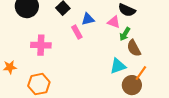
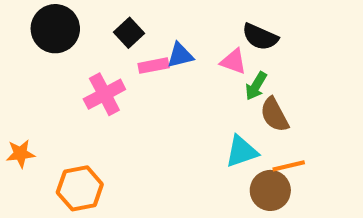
pink rectangle: (77, 32) -> (154, 66), moved, turned -72
pink cross: (41, 45) -> (104, 94), moved, turned -30
orange line: (141, 73) -> (289, 166), turned 42

